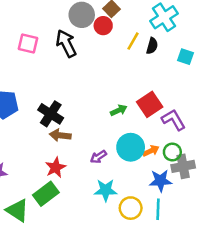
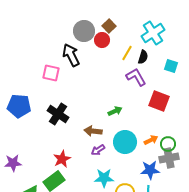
pink square: (28, 43) -> (51, 73), moved
red square: (150, 104) -> (159, 101), moved, turned -35
purple L-shape: (174, 120) -> (136, 77), moved
brown arrow: (60, 135) -> (93, 131), moved
orange arrow: (151, 151) -> (151, 140), moved
green circle: (172, 152) -> (168, 144), moved

